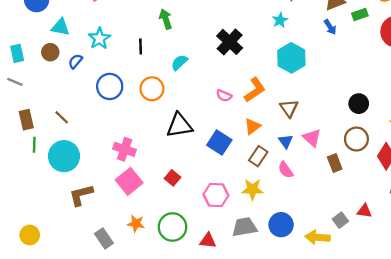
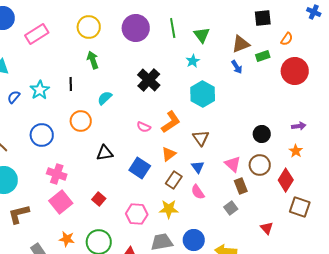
cyan star: (99, 38) -> (40, 90), moved
blue circle: (110, 86) -> (42, 135), moved
black triangle: (179, 125) -> (105, 153), size x0.7
pink triangle: (312, 138) -> (233, 164), moved
red triangle: (364, 211) -> (267, 228), turned 40
gray square: (340, 220) -> (231, 208), moved

